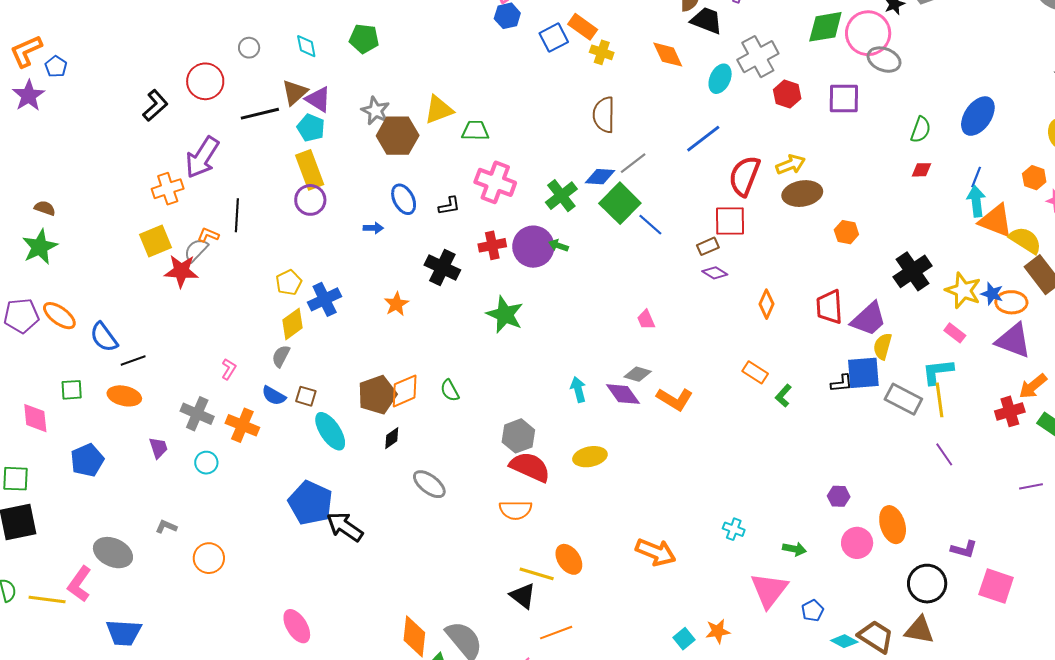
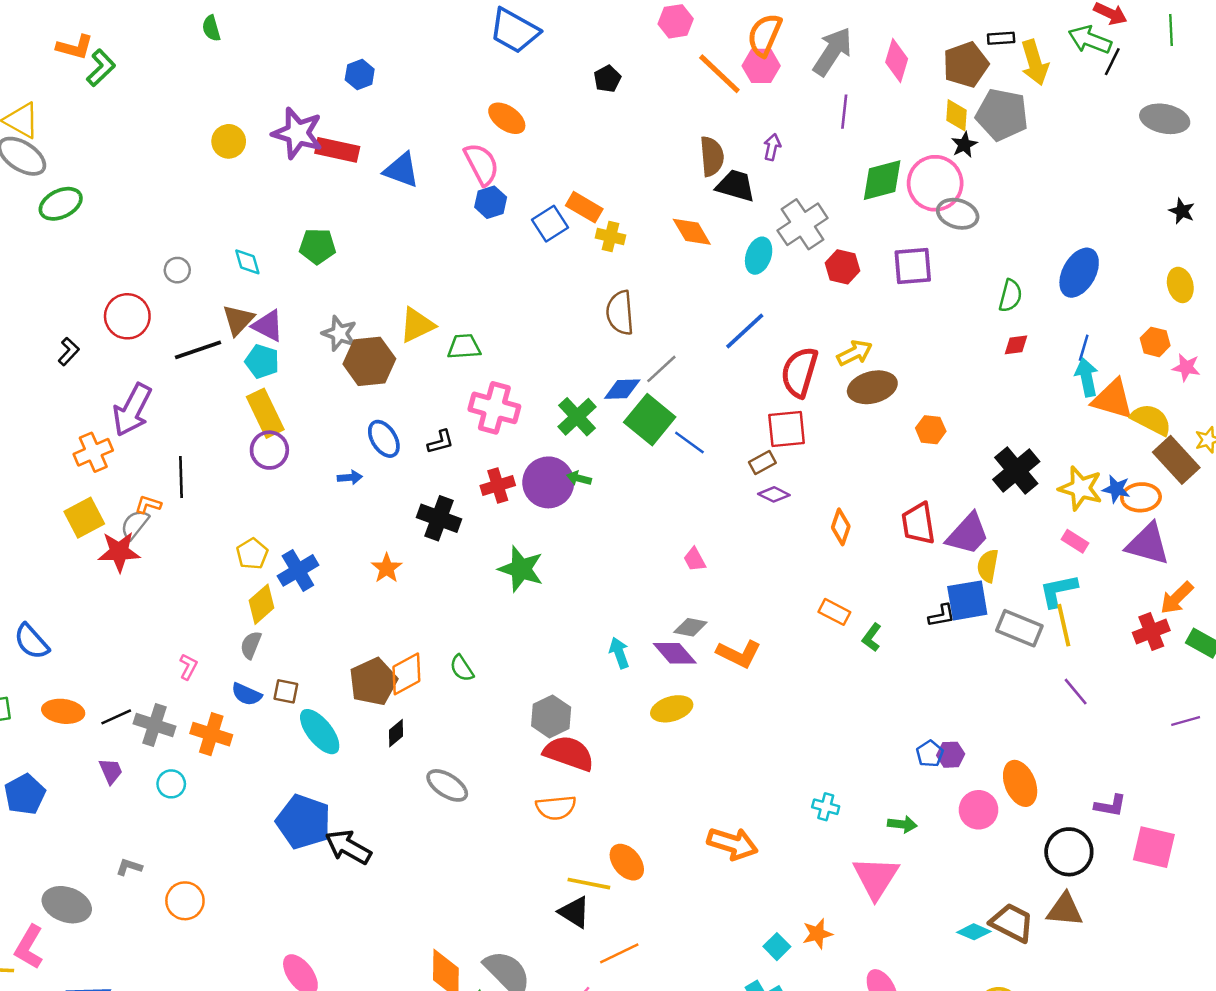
black L-shape: (155, 105) -> (69, 352), size x0.7
black line: (133, 361) -> (116, 717), moved
yellow ellipse: (590, 457) -> (672, 709), moved
blue pentagon: (813, 611) -> (930, 754), moved

